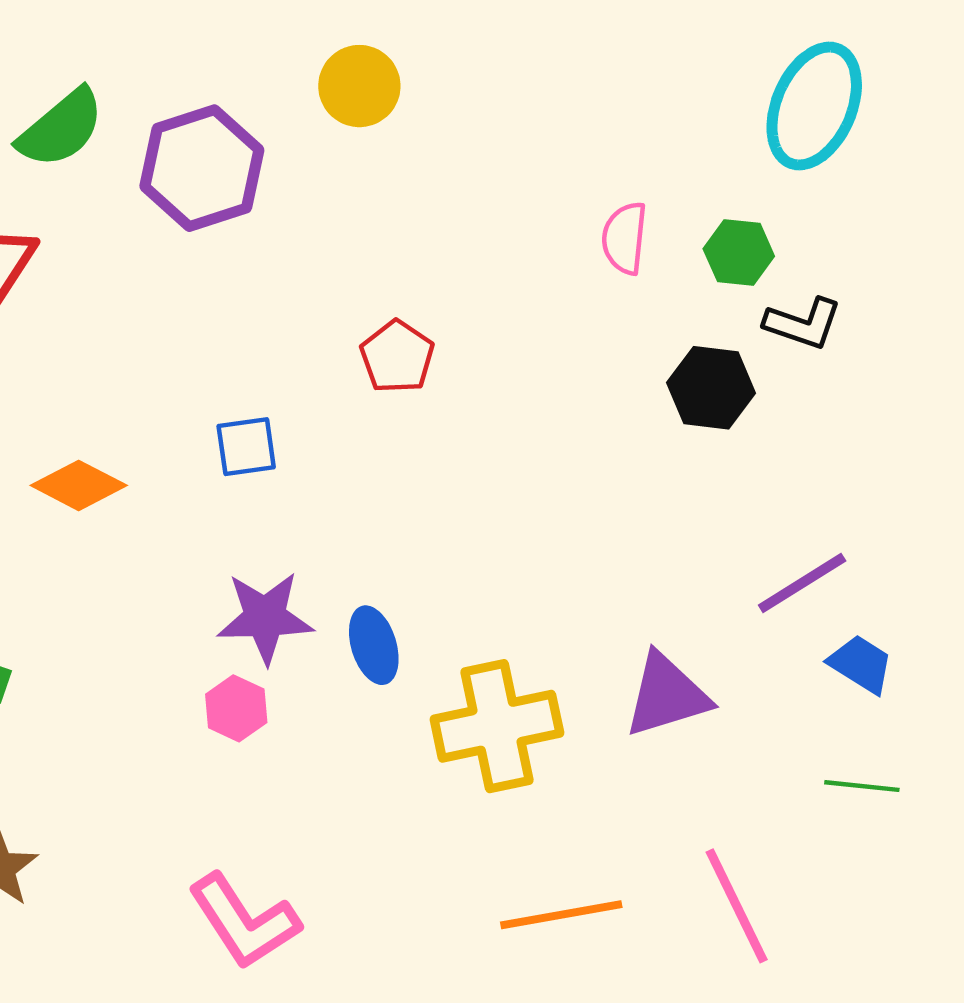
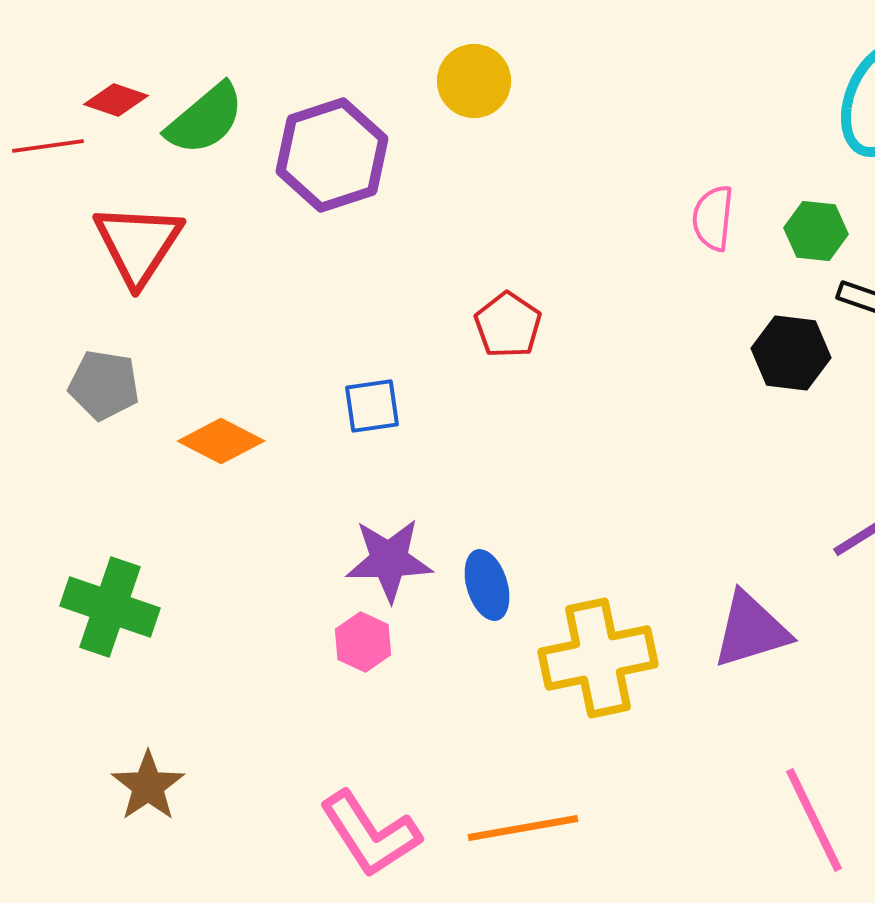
orange line: (561, 915) -> (523, 828), moved

